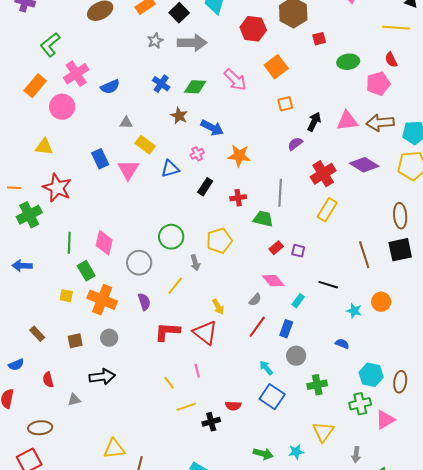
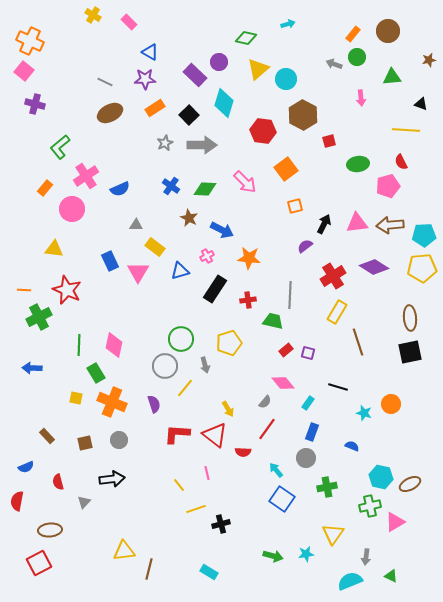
orange rectangle: (35, 86) -> (45, 188), size x0.7
black rectangle: (205, 187) -> (215, 289), size x1.5
brown line: (364, 255) -> (358, 342), moved
gray circle: (139, 263) -> (165, 366), moved
blue rectangle: (286, 329) -> (312, 432), moved
brown ellipse: (400, 382) -> (410, 484), turned 55
gray triangle: (74, 400) -> (84, 502), turned -32
red semicircle: (233, 406) -> (243, 452), moved

